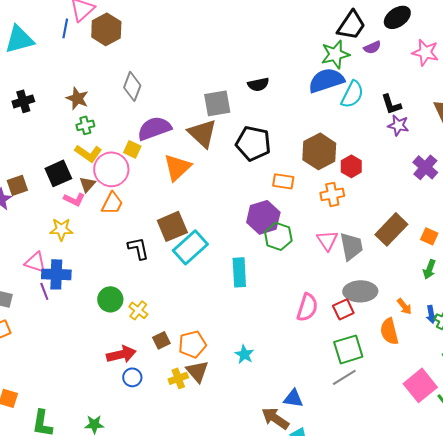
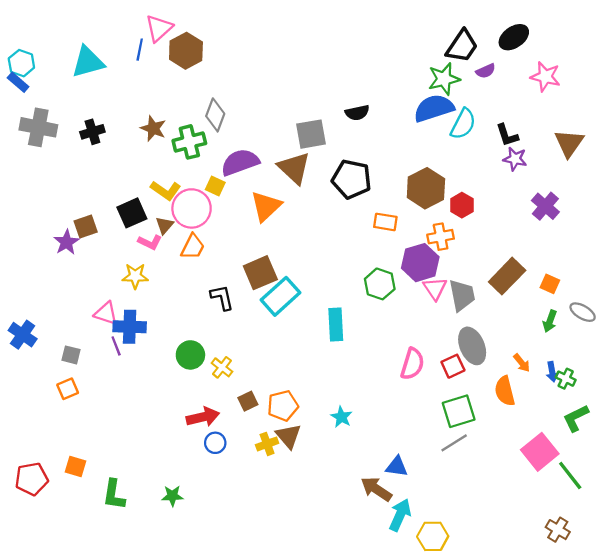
green cross: (85, 125) -> (189, 142), moved, size x1.6
purple hexagon: (263, 217) -> (420, 263), moved
gray ellipse: (360, 291) -> (472, 346), turned 68

